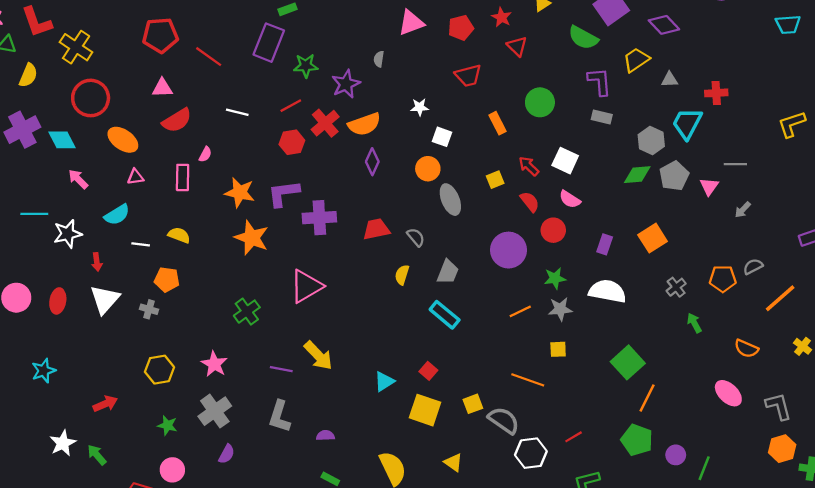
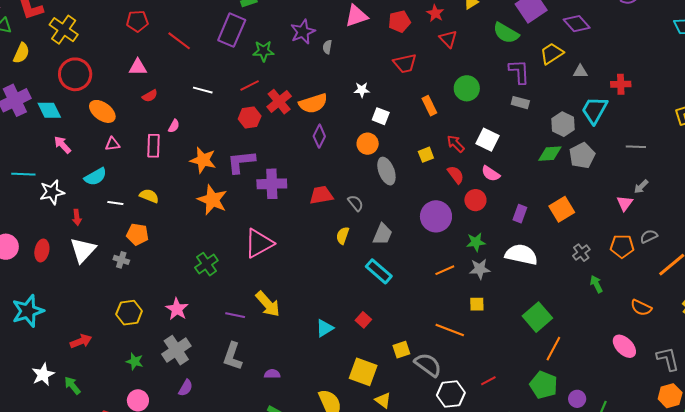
red pentagon: (160, 35) -> (137, 21), size x0.7
purple star: (346, 84) -> (303, 32), moved
red semicircle: (177, 120) -> (150, 96), size x0.6
pink triangle: (709, 186) -> (625, 203), moved
cyan star: (44, 371) -> (28, 311), size x1.5
yellow square: (425, 410) -> (363, 372), moved

